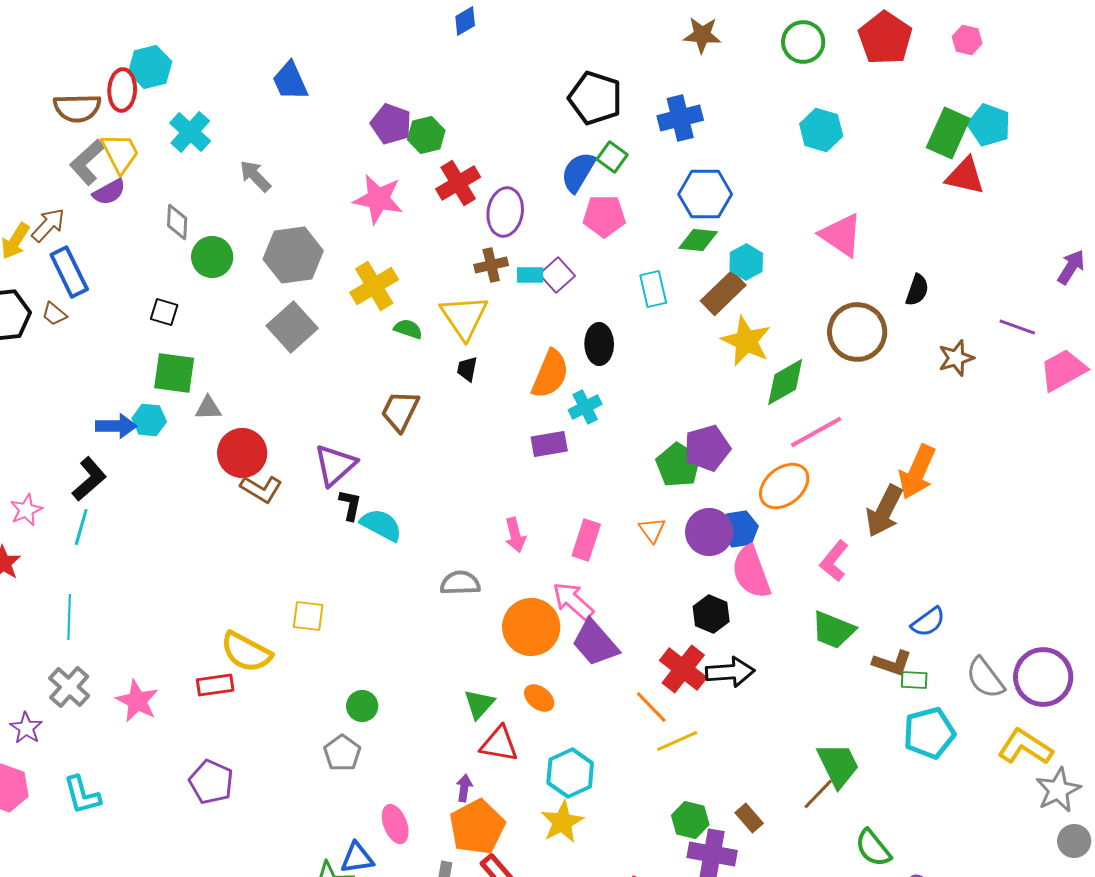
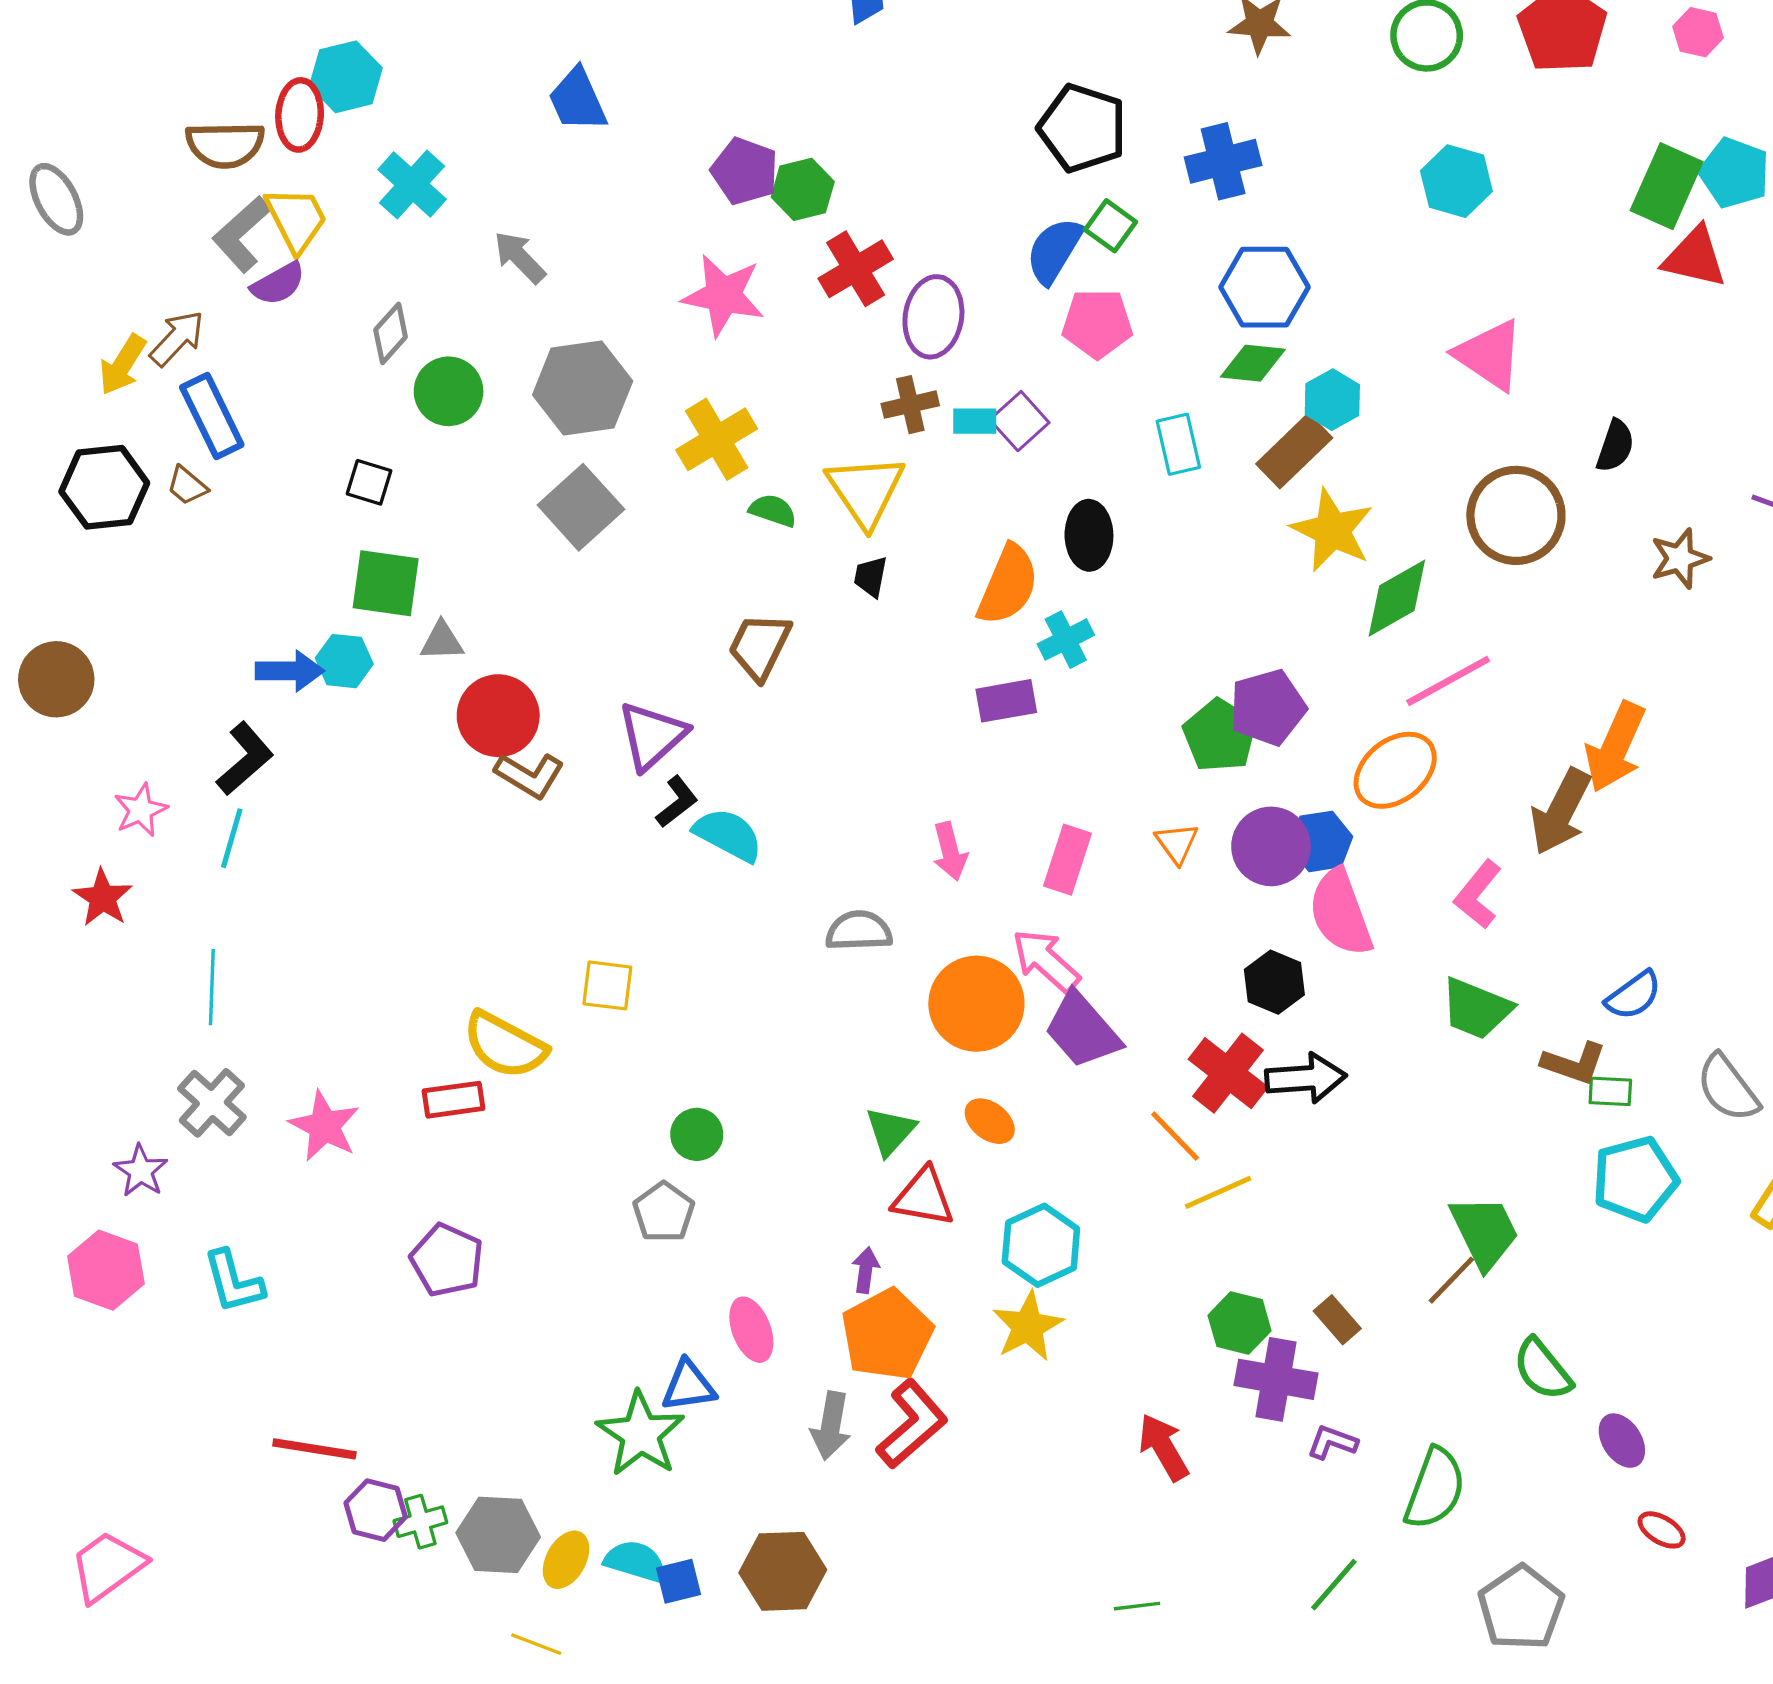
gray diamond: (177, 222) -> (391, 333), turned 39
black L-shape: (350, 505) -> (677, 802), turned 40

